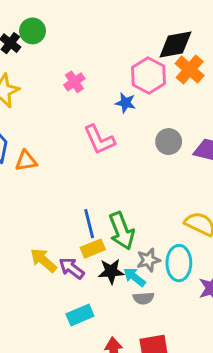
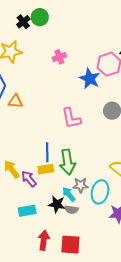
blue star: (125, 103) -> (90, 79), size x1.5
pink L-shape: (99, 140) -> (71, 118), moved
black star: (111, 271) -> (57, 204), moved

